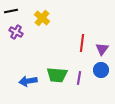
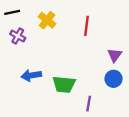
red line: (82, 43) -> (86, 26), moved
purple line: (79, 78) -> (89, 104), moved
blue arrow: (28, 81) -> (31, 75), moved

